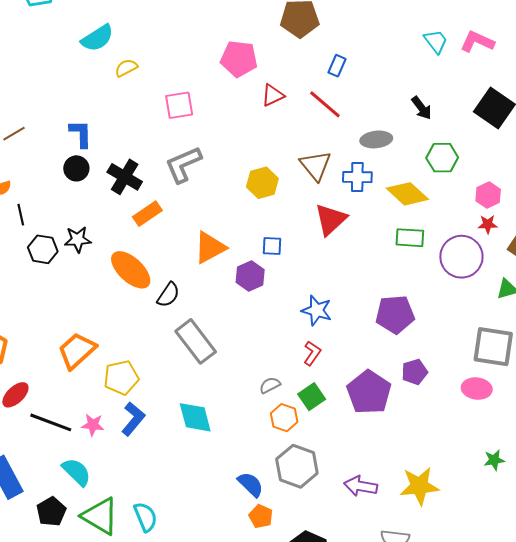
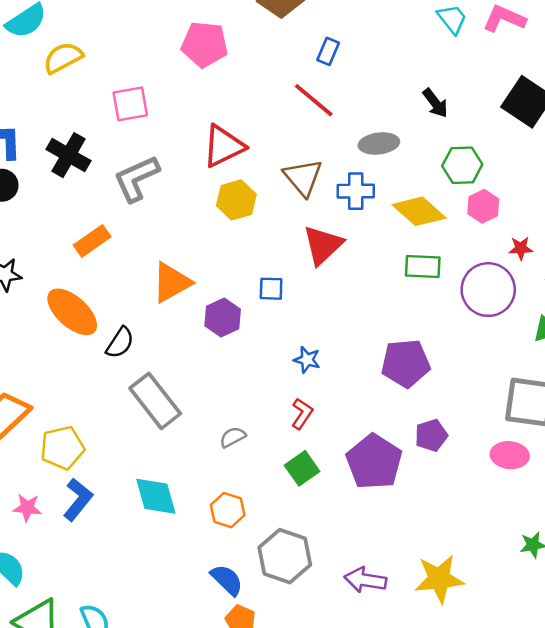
yellow semicircle: (126, 68) -> (63, 58), size x1.4
red triangle: (273, 95) -> (224, 146), moved, size x1.5
black cross: (125, 177) -> (69, 155), moved
pink hexagon: (488, 195) -> (483, 206), moved
blue square: (272, 246) -> (271, 289), moved
blue star: (317, 310) -> (307, 360), size x0.7
gray semicircle: (270, 385) -> (233, 437), moved
orange hexagon: (284, 418) -> (228, 510), moved

